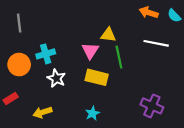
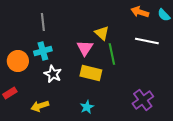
gray line: (19, 23) -> (43, 22), moved
yellow triangle: (108, 35) -> (102, 33), turned 35
purple cross: (152, 106) -> (143, 100), turned 30

